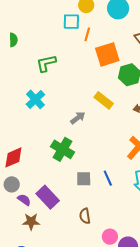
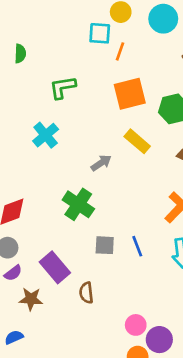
orange square: (107, 54) -> (130, 94), moved
purple semicircle: (24, 200) -> (13, 273), moved, turned 104
brown semicircle: (85, 216) -> (86, 293), moved

